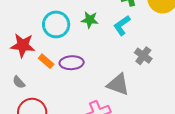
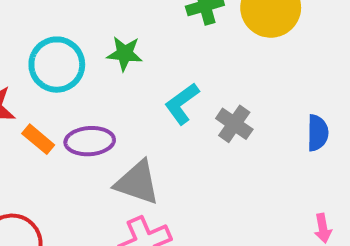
cyan L-shape: (122, 25) -> (182, 104), moved
gray triangle: (118, 84) -> (137, 183), moved

